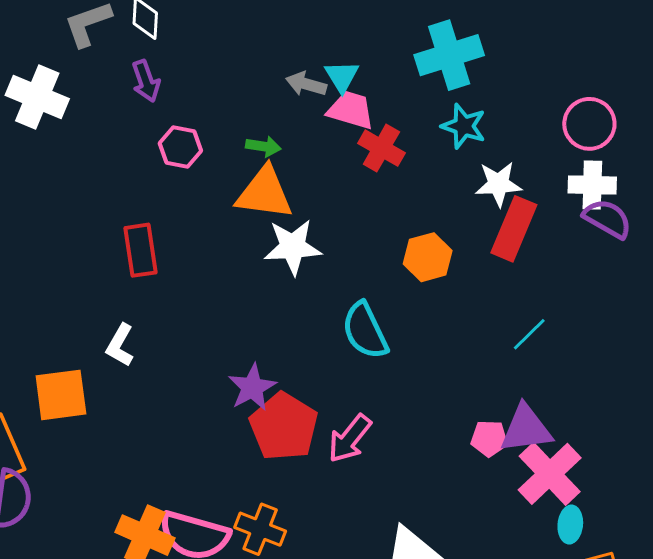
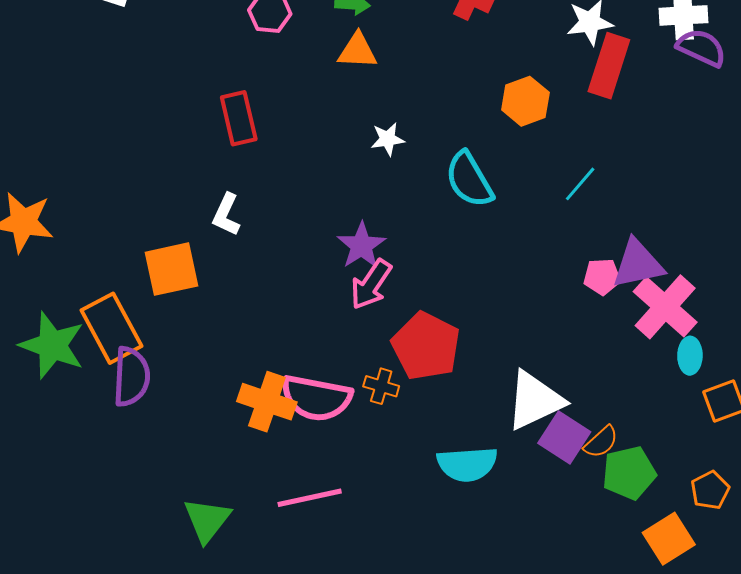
orange triangle: (264, 193) -> (357, 51), size x0.7
white star: (293, 247) -> (388, 139), moved, size x0.6
cyan line: (529, 334) -> (580, 184), moved
red pentagon: (284, 427) -> (426, 346), moved
pink arrow: (350, 439) -> (371, 284), moved
orange cross: (260, 529) -> (381, 386), size x0.7

